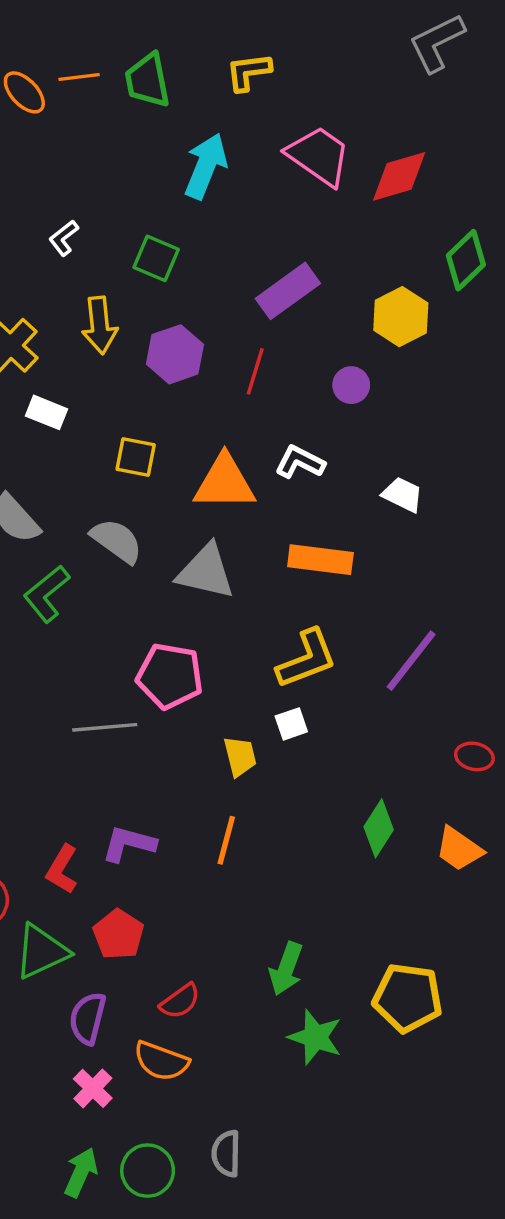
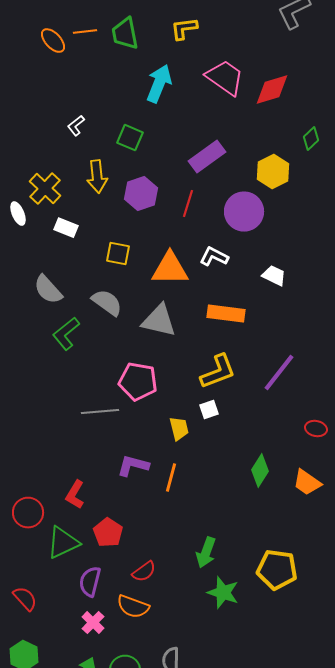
green diamond: (466, 260) -> (311, 139), size x0.7
purple circle: (351, 385) -> (244, 212), size x1.8
purple L-shape: (129, 844) -> (133, 466), moved

